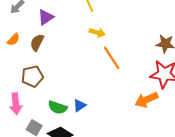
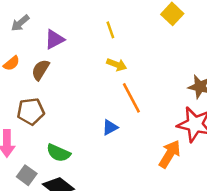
orange arrow: (146, 100) -> (170, 154), turned 140
blue triangle: (80, 105) -> (110, 127), moved

